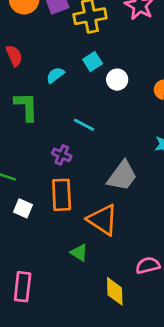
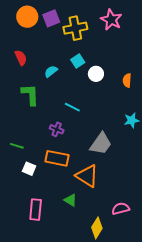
orange rectangle: (62, 195) -> (57, 158), turned -75
pink rectangle: (23, 287) -> (36, 210), moved
yellow diamond: (115, 291) -> (97, 228), turned 35

